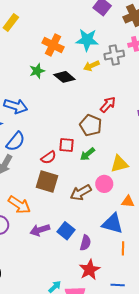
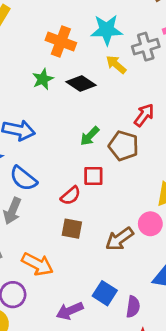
yellow arrow: (91, 66) -> (116, 64), turned 70
blue semicircle: (15, 141) -> (23, 178), turned 95
green arrow: (87, 154) -> (90, 136), moved
brown square: (47, 182) -> (72, 229), size x0.7
purple arrow: (40, 230) -> (70, 311), moved

